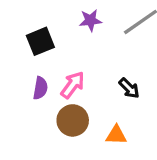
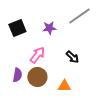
purple star: (90, 20) -> (49, 28), moved
purple semicircle: (40, 88) -> (17, 75), moved

